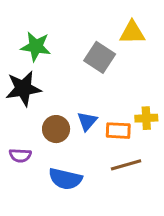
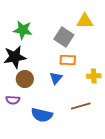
brown circle: (56, 129) -> (25, 79), moved
orange rectangle: (118, 131) -> (68, 60), moved

